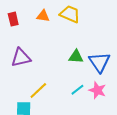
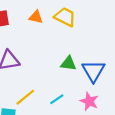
cyan line: (77, 90) -> (57, 99), moved

